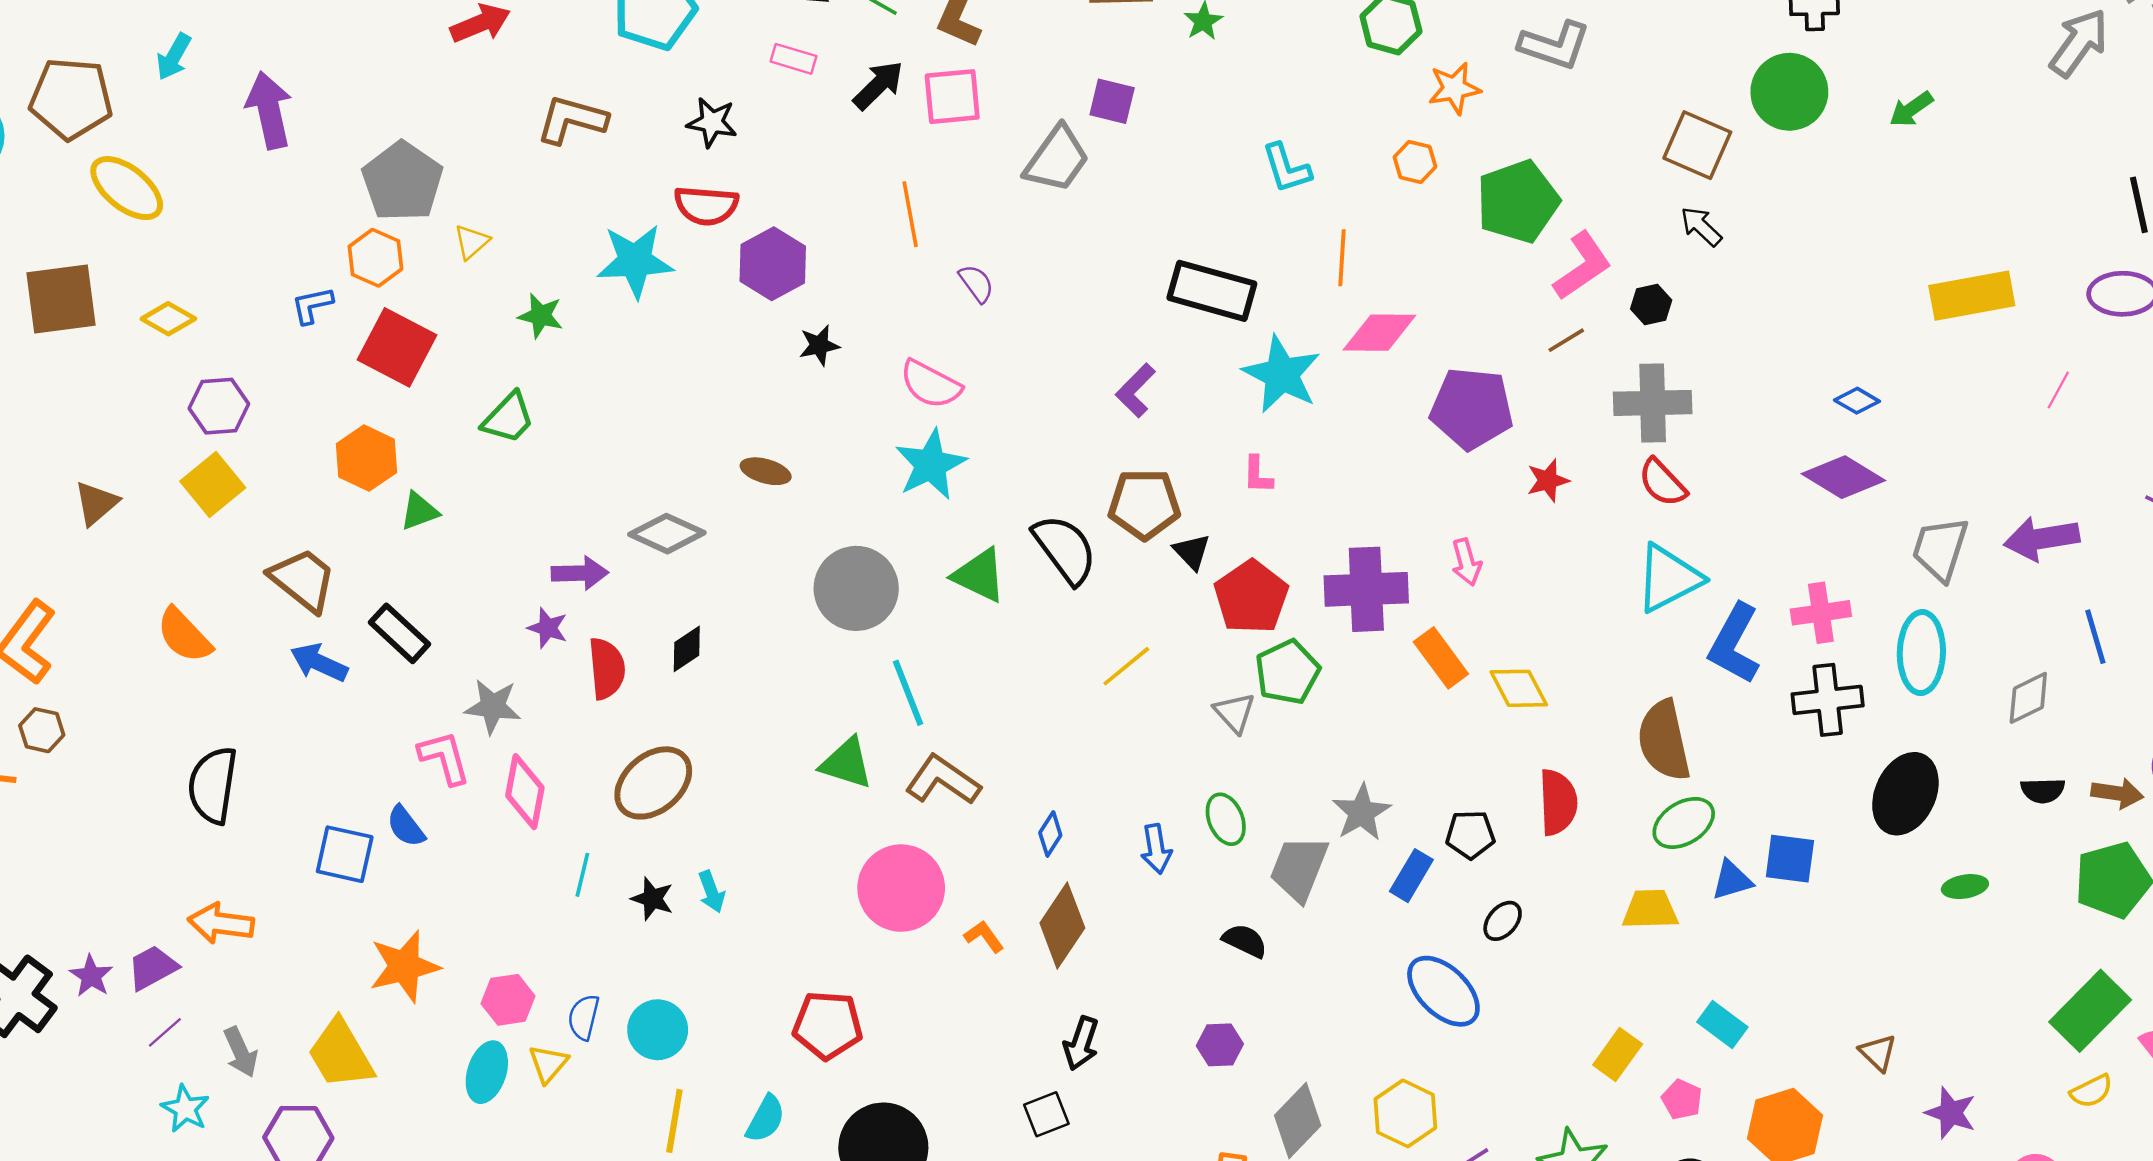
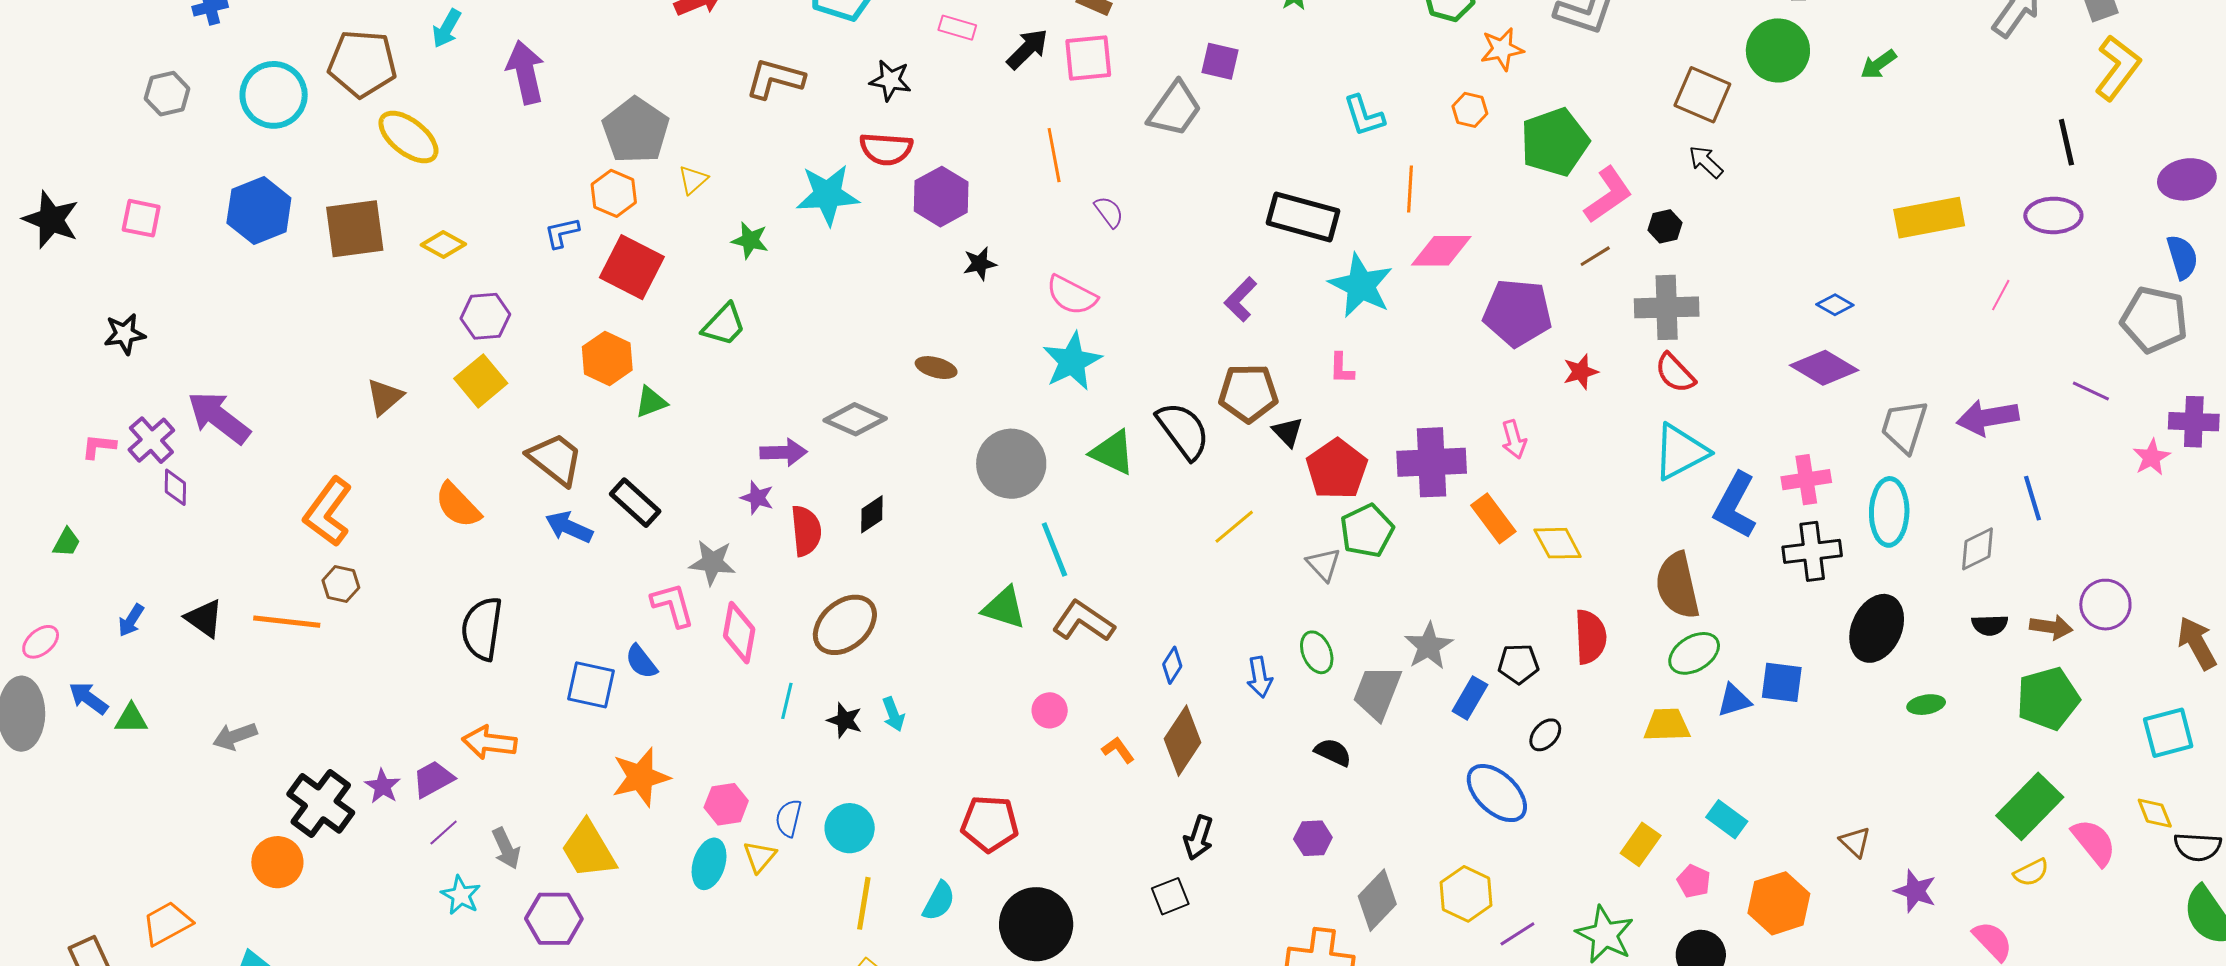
pink circle: (901, 888) -> (1050, 710), size x0.5

